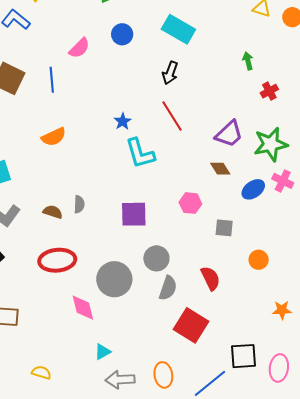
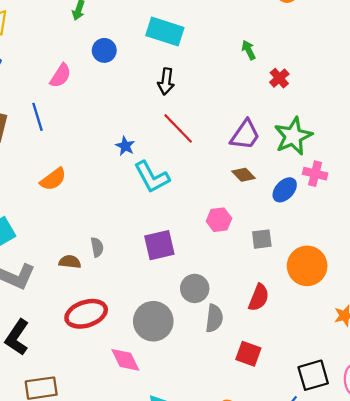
orange circle: (259, 260) -> (307, 266), size x1.8
red semicircle: (211, 278) -> (259, 298), turned 60
red square: (191, 325) -> (248, 354), size x0.7

